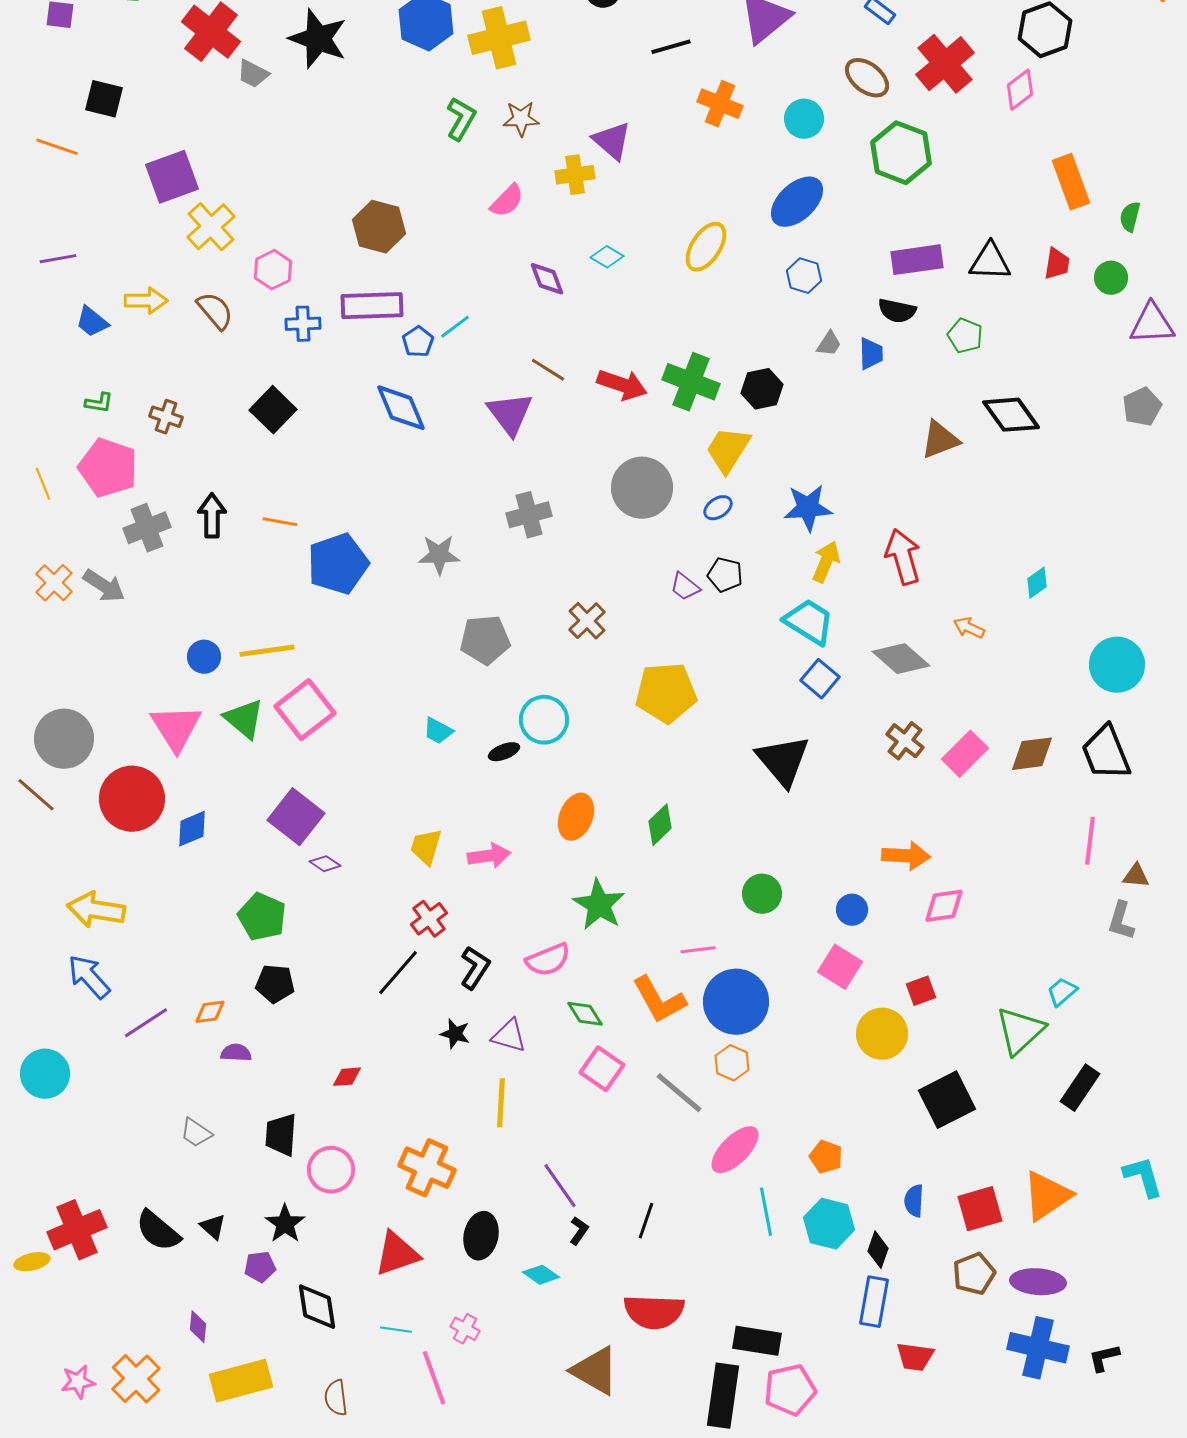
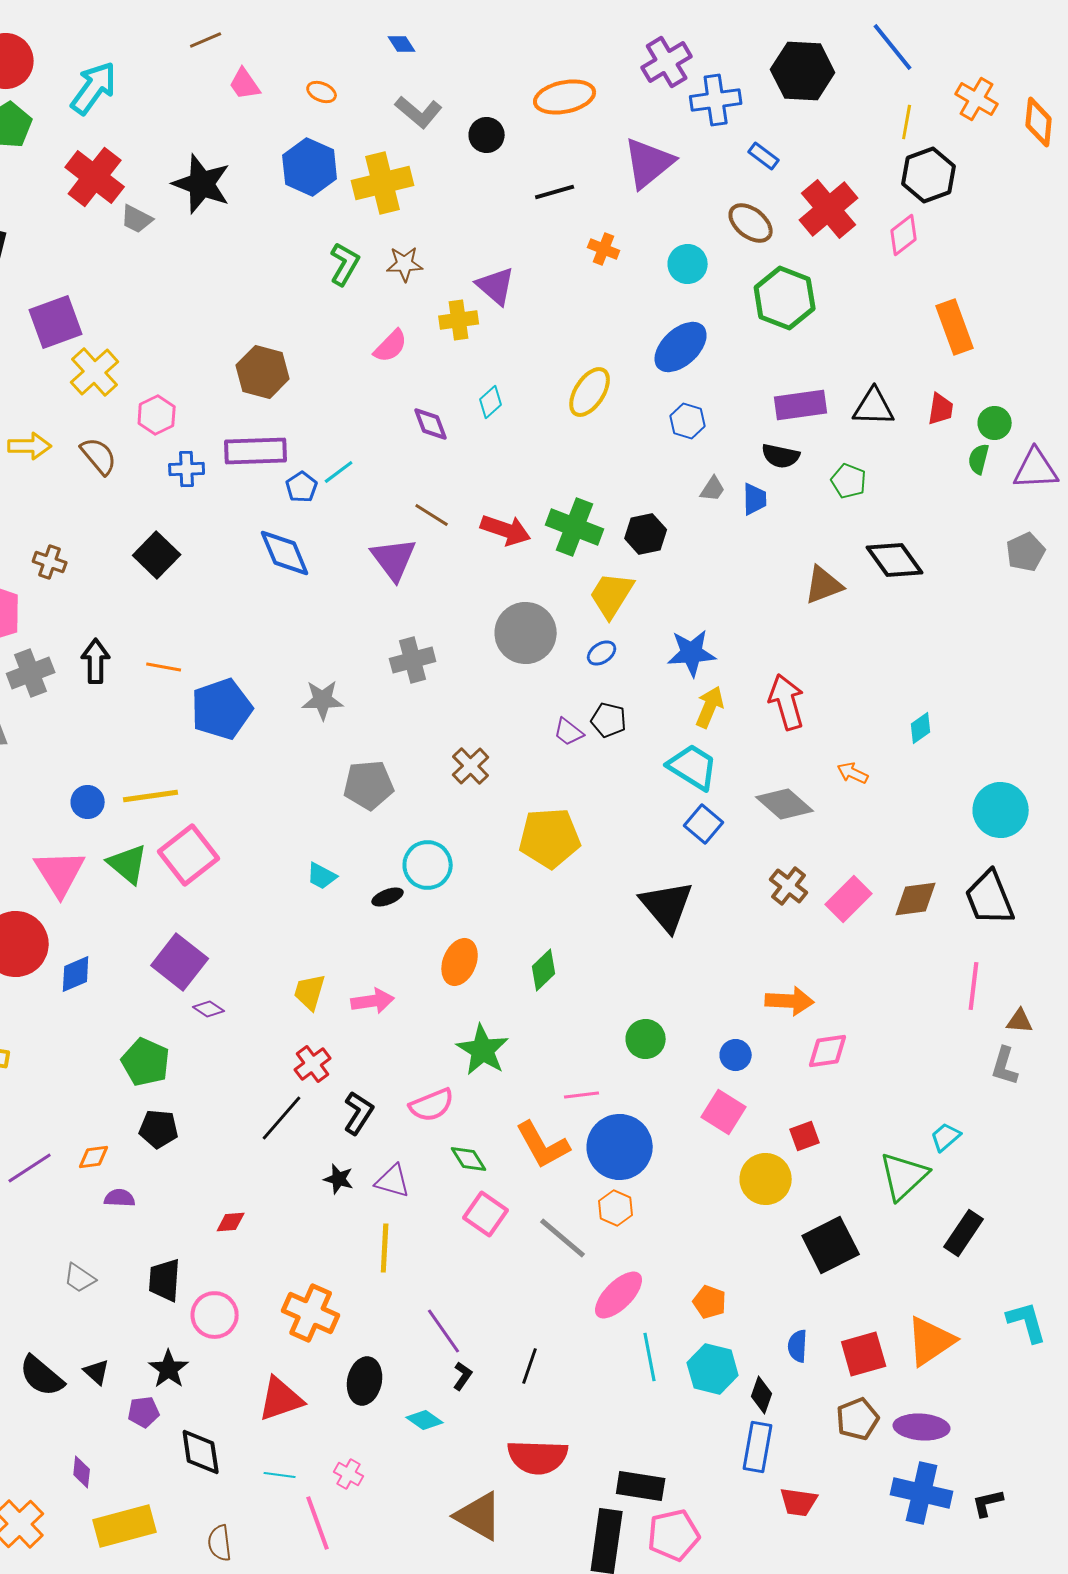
orange cross: (720, 104) -> (604, 249), size x0.7
green semicircle: (1130, 217) -> (979, 459), moved
cyan diamond: (607, 257) -> (491, 402), turned -72

